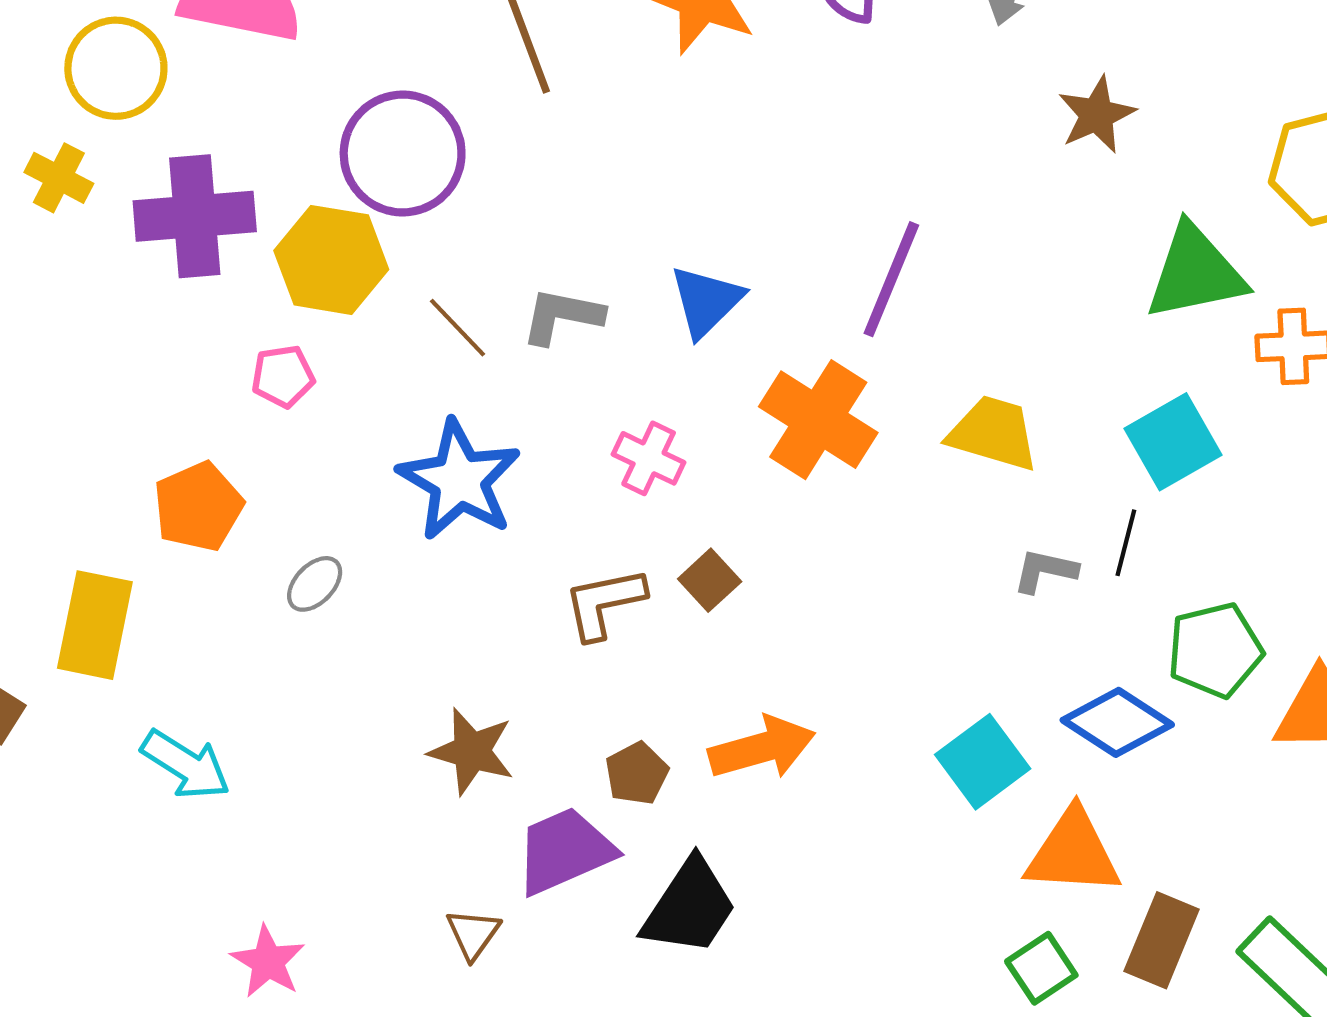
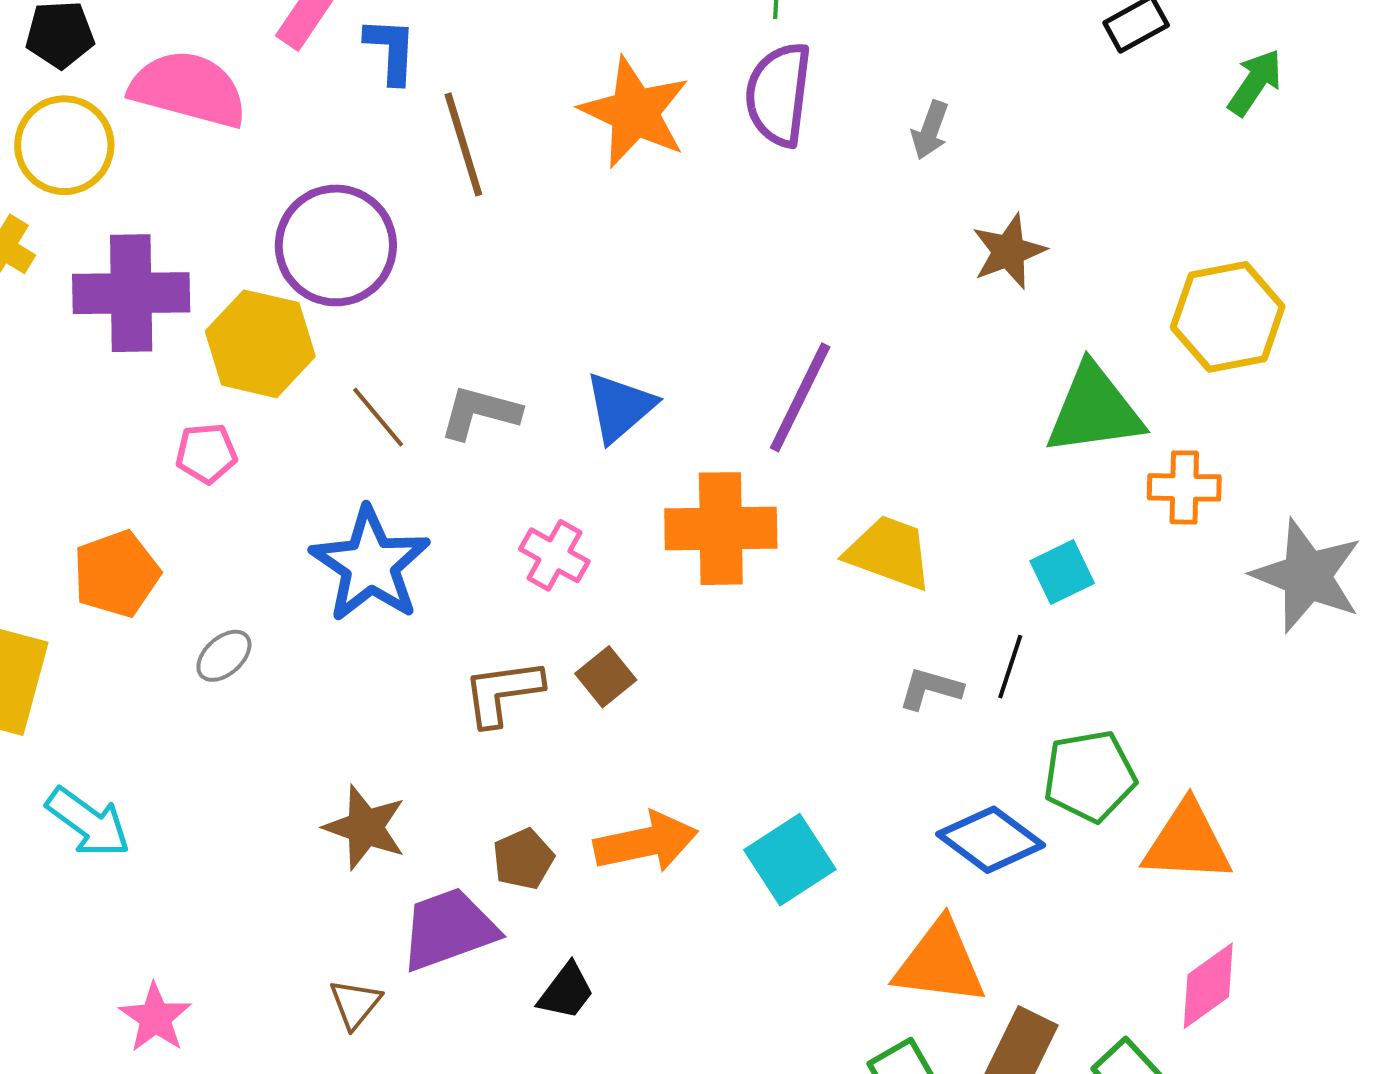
orange cross: (818, 420) -> (721, 529), turned -37
cyan square: (1173, 442) -> (1062, 572), size x0.7
cyan square: (983, 762) -> (790, 860), moved
black trapezoid: (690, 907) -> (566, 991), size x0.6

